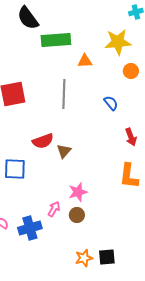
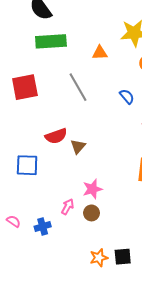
green rectangle: (56, 40) -> (51, 41), moved
gray line: (64, 94) -> (78, 87), turned -32
blue cross: (30, 228) -> (43, 226), size x0.7

